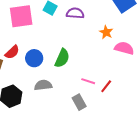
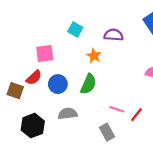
purple semicircle: (75, 13) -> (114, 35), moved
pink square: (21, 16) -> (45, 53), moved, size x0.7
orange star: (106, 32) -> (94, 56), moved

